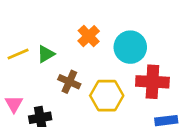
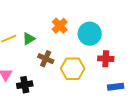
red cross: (152, 82) -> (106, 59), size x0.7

